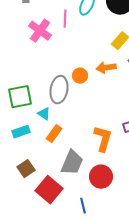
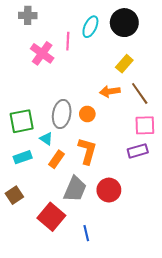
orange circle: (80, 76) -> (87, 114), moved
orange L-shape: (103, 139) -> (87, 151), moved
brown square: (26, 169) -> (14, 195), moved
red circle: (101, 177) -> (109, 190), moved

